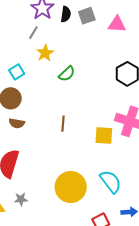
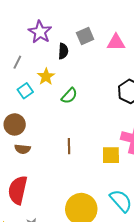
black semicircle: (66, 14) -> (63, 51), moved
gray line: (33, 33) -> (17, 62), moved
cyan square: (17, 72) -> (25, 91), moved

